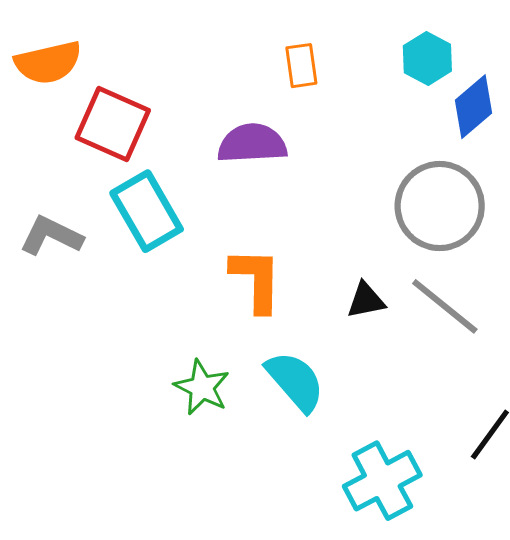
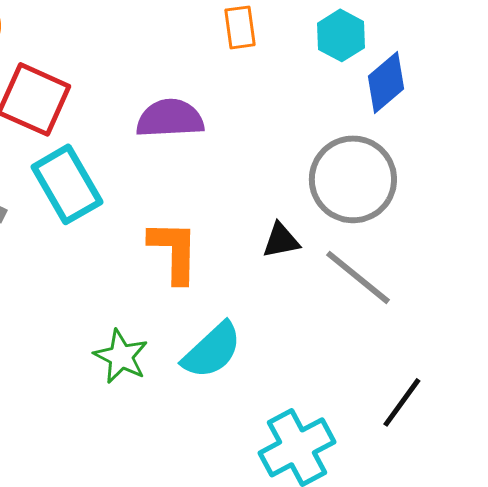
orange rectangle: (301, 66) -> (240, 27), moved
black triangle: (366, 300) -> (281, 240), moved
cyan semicircle: (295, 381) -> (212, 350), turned 88

